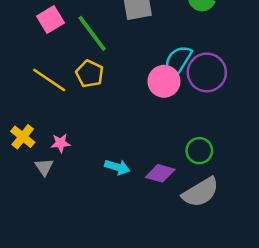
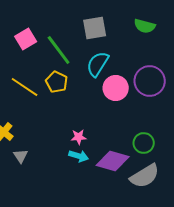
cyan semicircle: (178, 61) -> (98, 64), moved
pink star: (61, 143) -> (79, 137), moved
purple diamond: (160, 173) -> (113, 161), size x1.4

